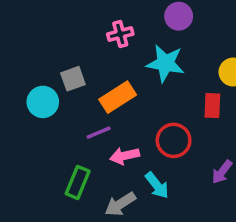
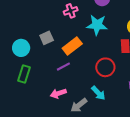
cyan circle: (43, 102) -> (21, 48), moved
pink arrow: (125, 156) -> (58, 93), moved
green rectangle: (78, 182) -> (24, 74), moved

